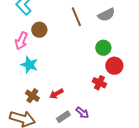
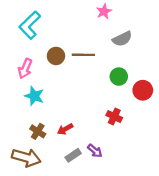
brown line: (76, 17) -> (83, 55), moved, turned -66
brown circle: (39, 30) -> (56, 56), moved
red circle: (114, 66) -> (143, 90), moved

